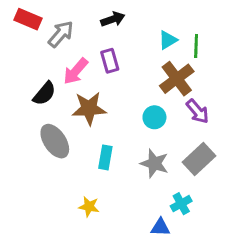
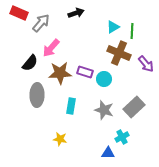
purple rectangle: (110, 61) -> (85, 72), moved, turned -56
brown cross: (177, 79) -> (119, 53), turned -30
purple arrow: (198, 111) -> (146, 64), moved
gray ellipse: (55, 141) -> (37, 95), turned 35

